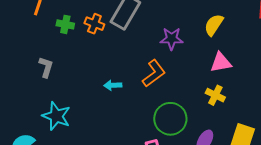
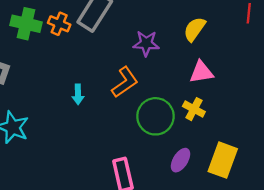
green cross: (65, 24) -> (26, 24), size x1.5
cyan arrow: (113, 85) -> (78, 94), turned -90
green circle: (170, 119) -> (155, 116), moved

